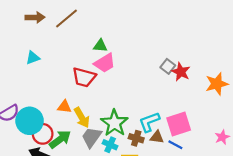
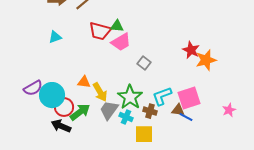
gray square: (168, 66) -> (144, 63), moved
red trapezoid: (84, 77) -> (100, 31), moved
orange star: (217, 84) -> (206, 60), moved
brown triangle: (157, 137) -> (178, 110), moved

